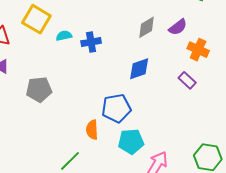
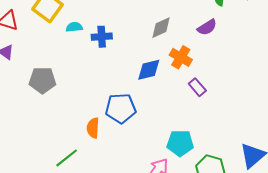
purple semicircle: (178, 27) -> (207, 27), moved
orange cross: (198, 50) -> (181, 57), moved
cyan pentagon: (131, 142) -> (180, 143), moved

